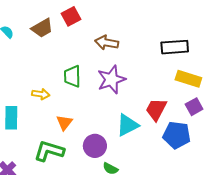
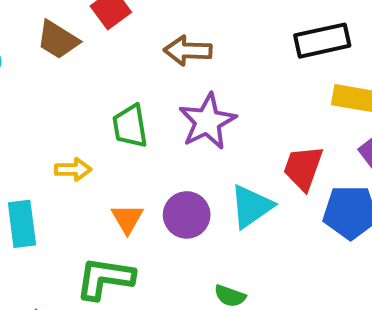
brown trapezoid: (42, 28) -> (58, 40), turned 70
purple circle: (95, 146) -> (187, 215), moved

